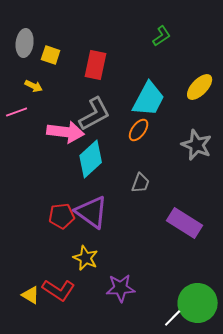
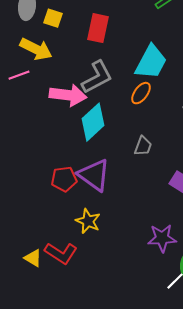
yellow arrow: (34, 86) -> (36, 49), size x1.8
purple star: (121, 288) -> (162, 238), moved

